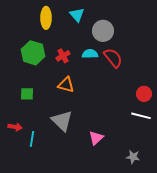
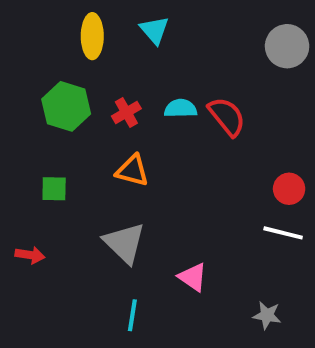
gray circle: (103, 31) -> (287, 46), moved
pink triangle: (96, 138) -> (193, 277), turned -42
cyan line: (32, 139) -> (132, 315), moved

